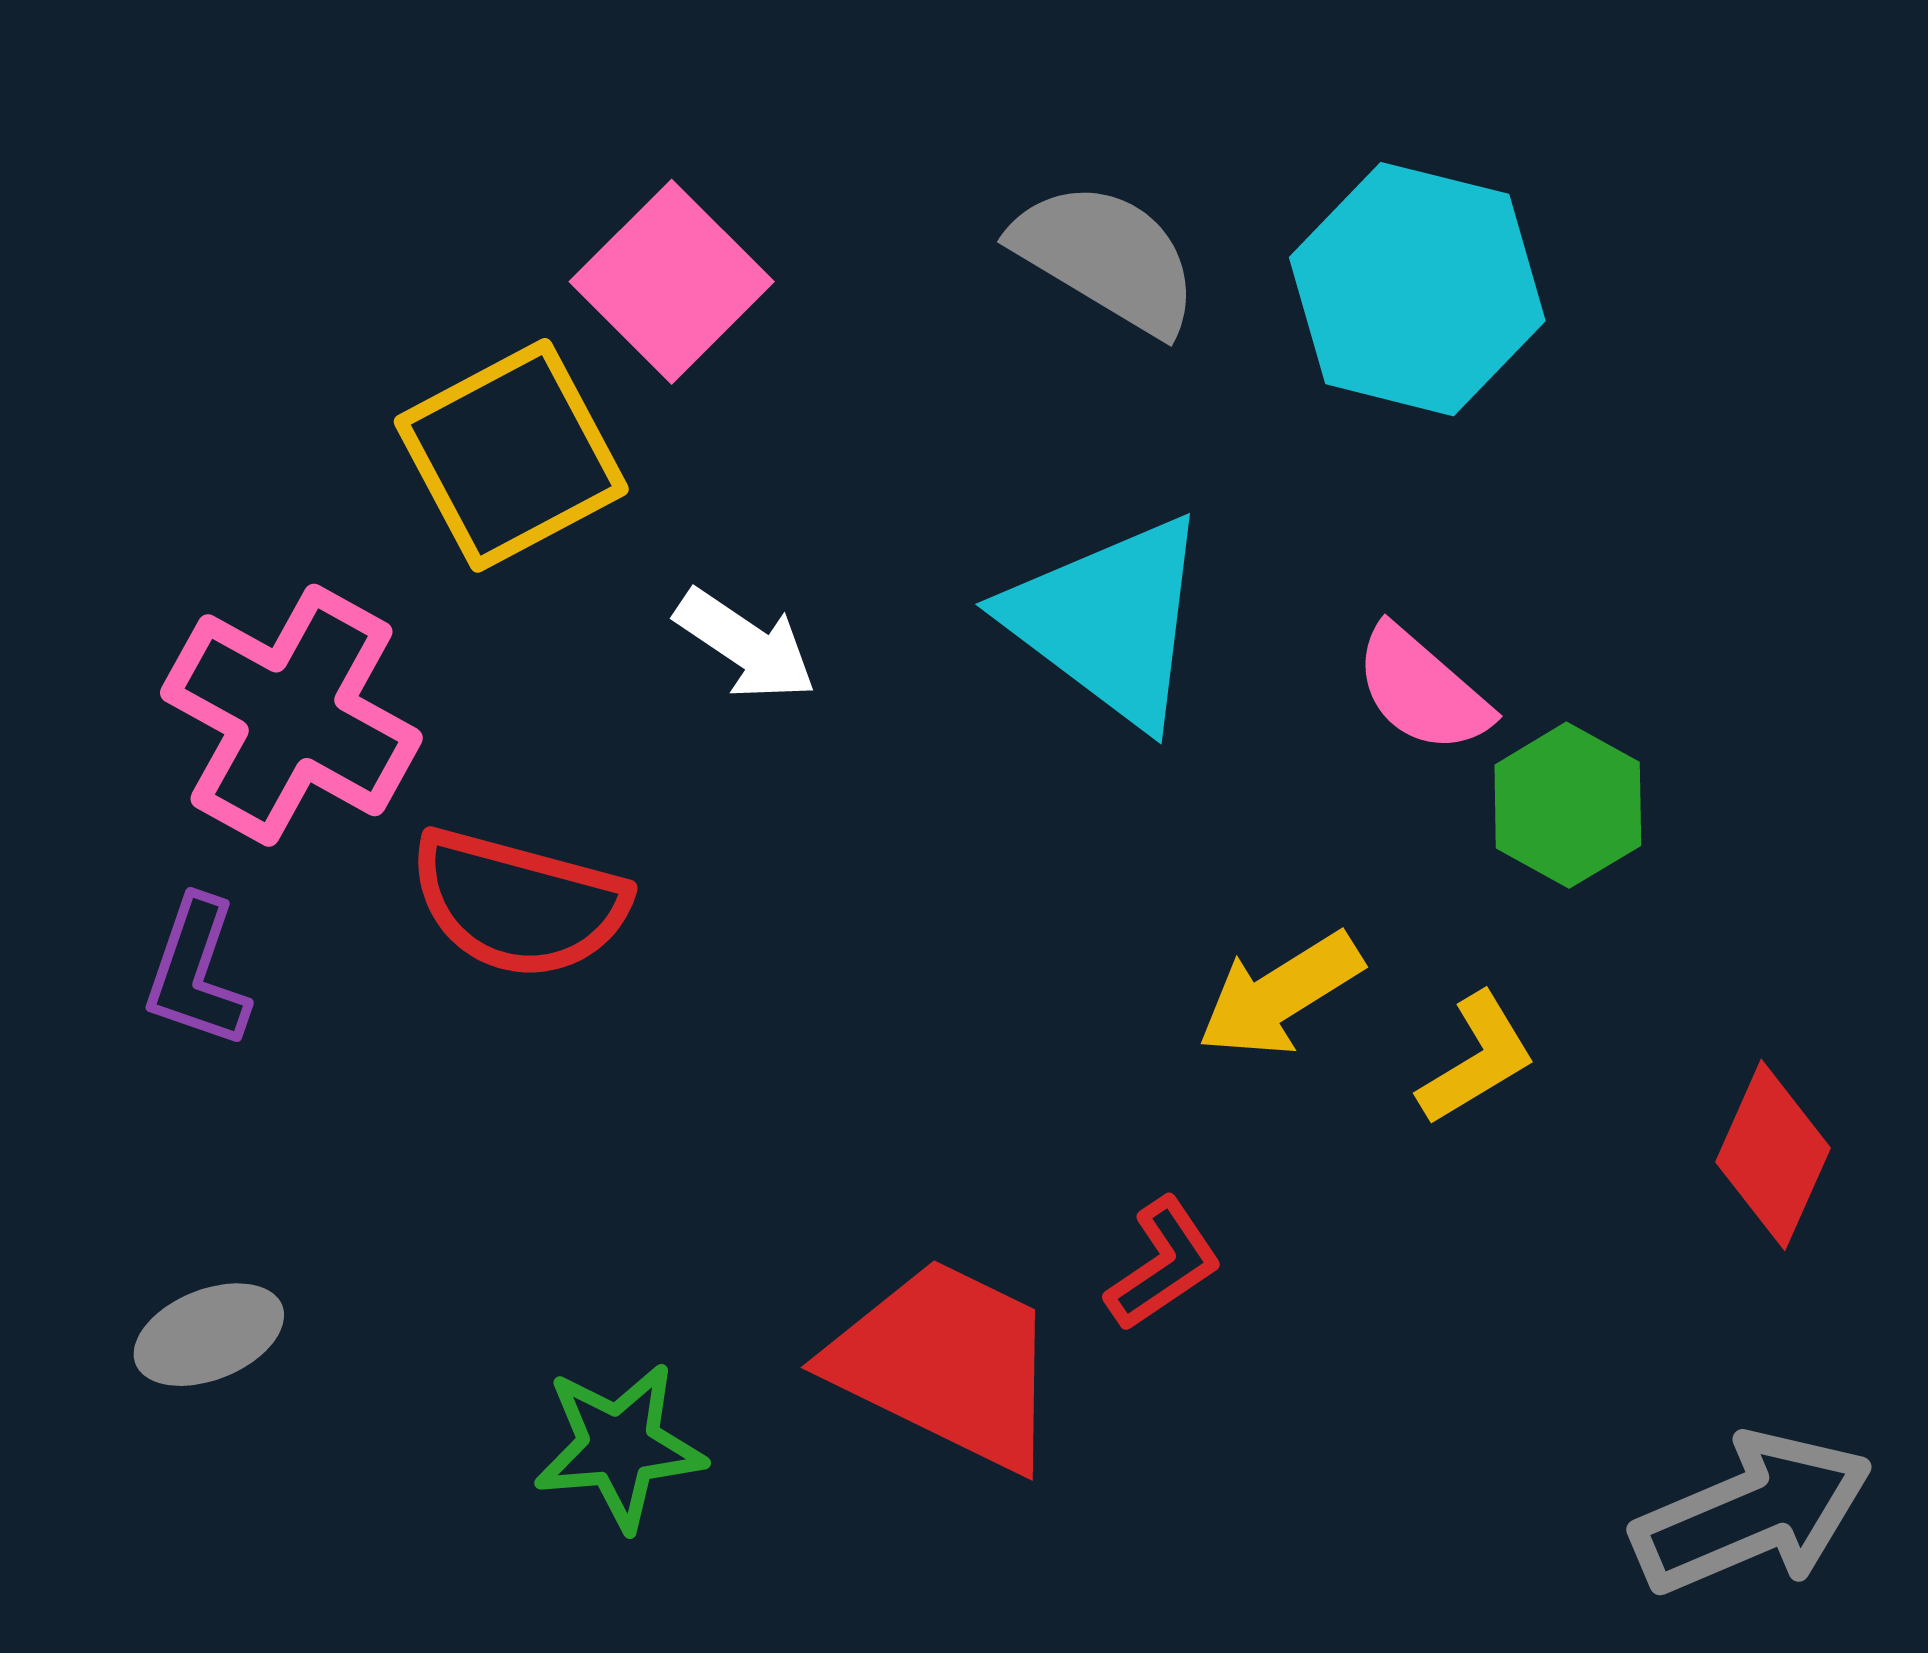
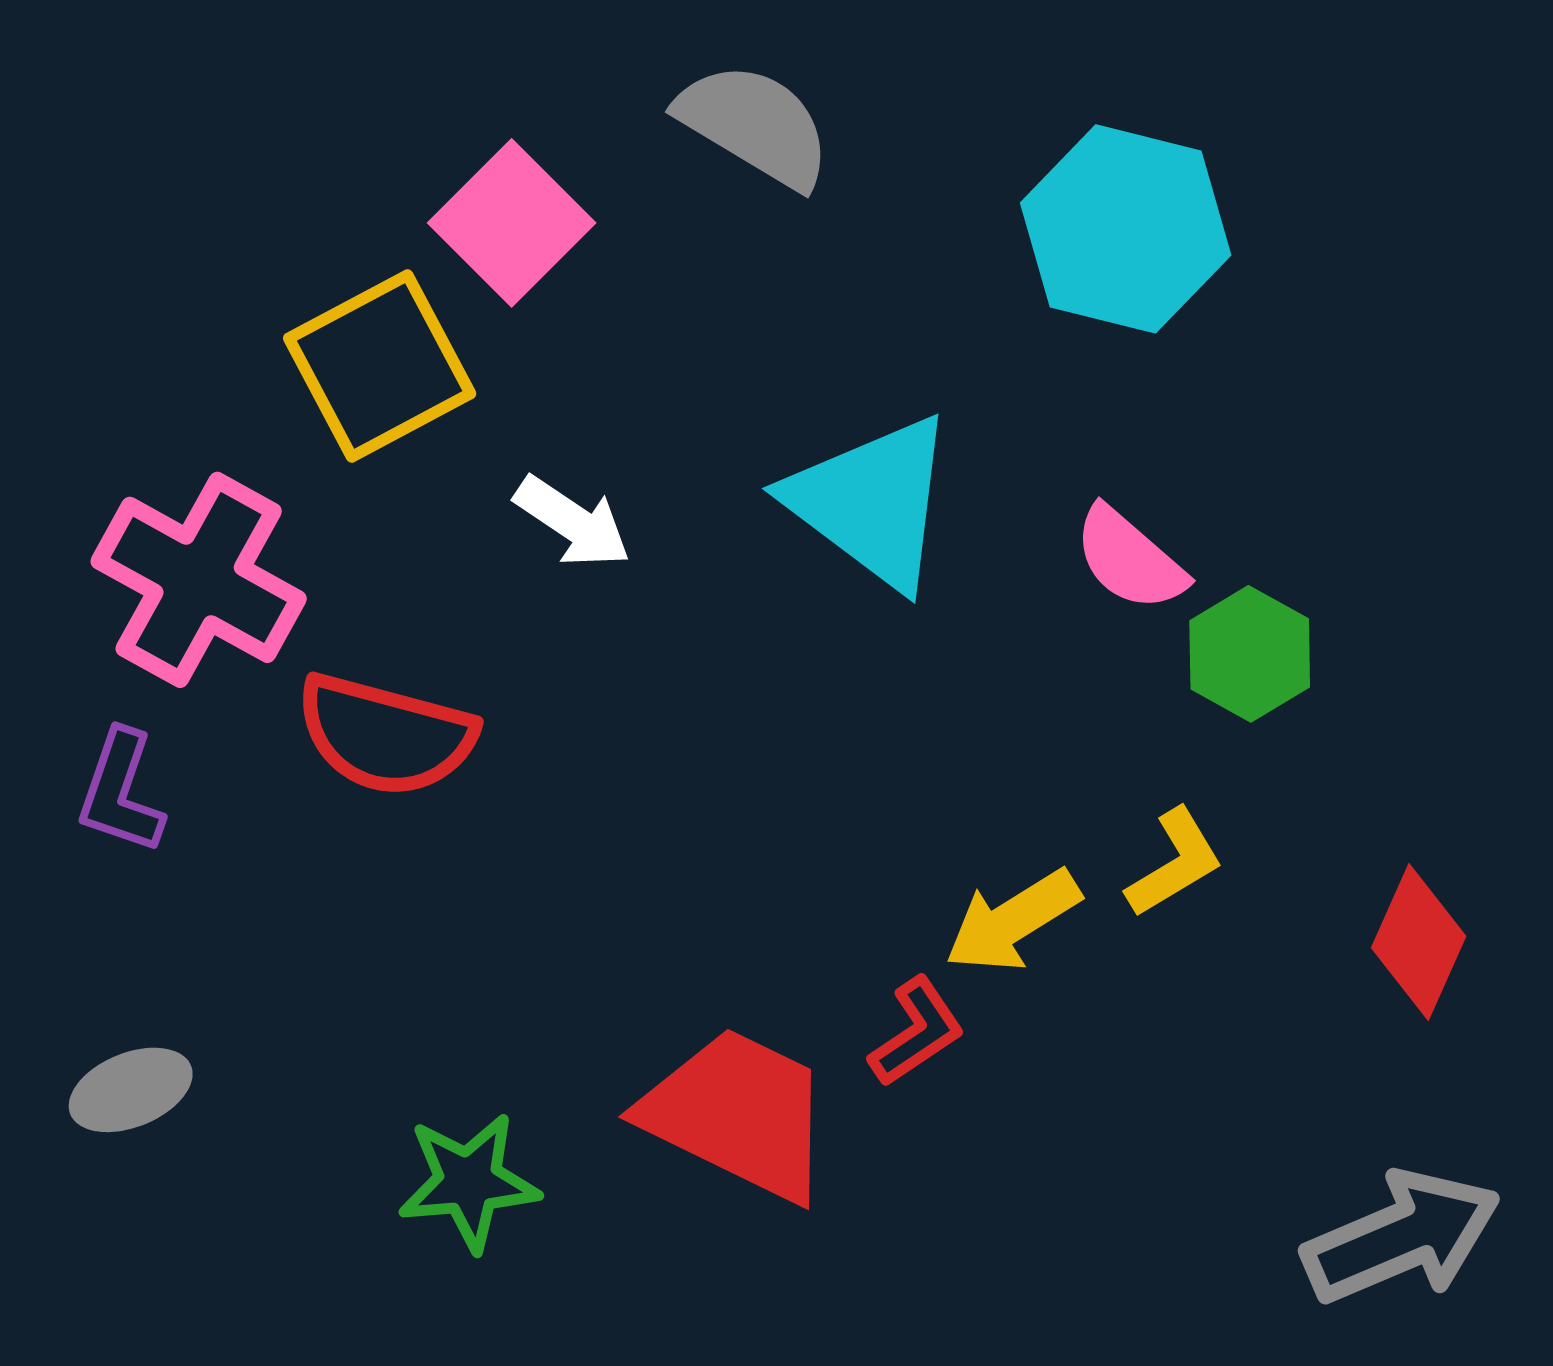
gray semicircle: (1106, 257) -> (755, 125), moved
yellow arrow: (1280, 995) -> (1013, 921), moved

